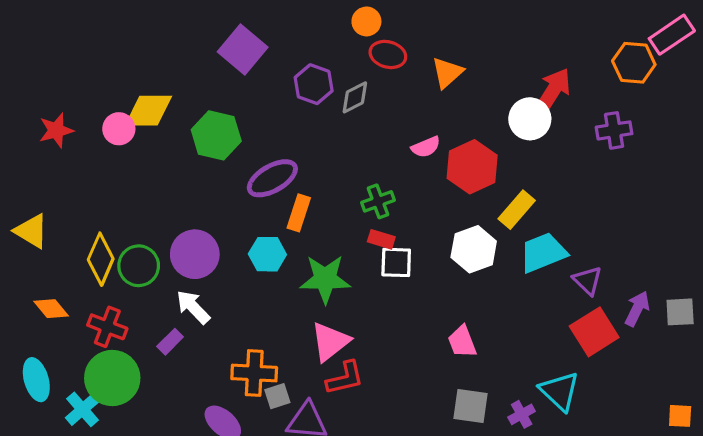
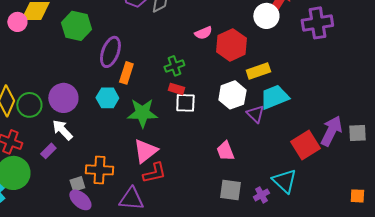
purple cross: (614, 130) -> (317, 23), size x1.4
purple ellipse: (272, 178) -> (110, 52), turned -40
yellow rectangle: (517, 210) -> (258, 71), turned 30
purple triangle: (588, 281) -> (255, 114), moved
purple arrow: (637, 309) -> (331, 131), size x1.4
gray square: (277, 396) -> (77, 184), moved

